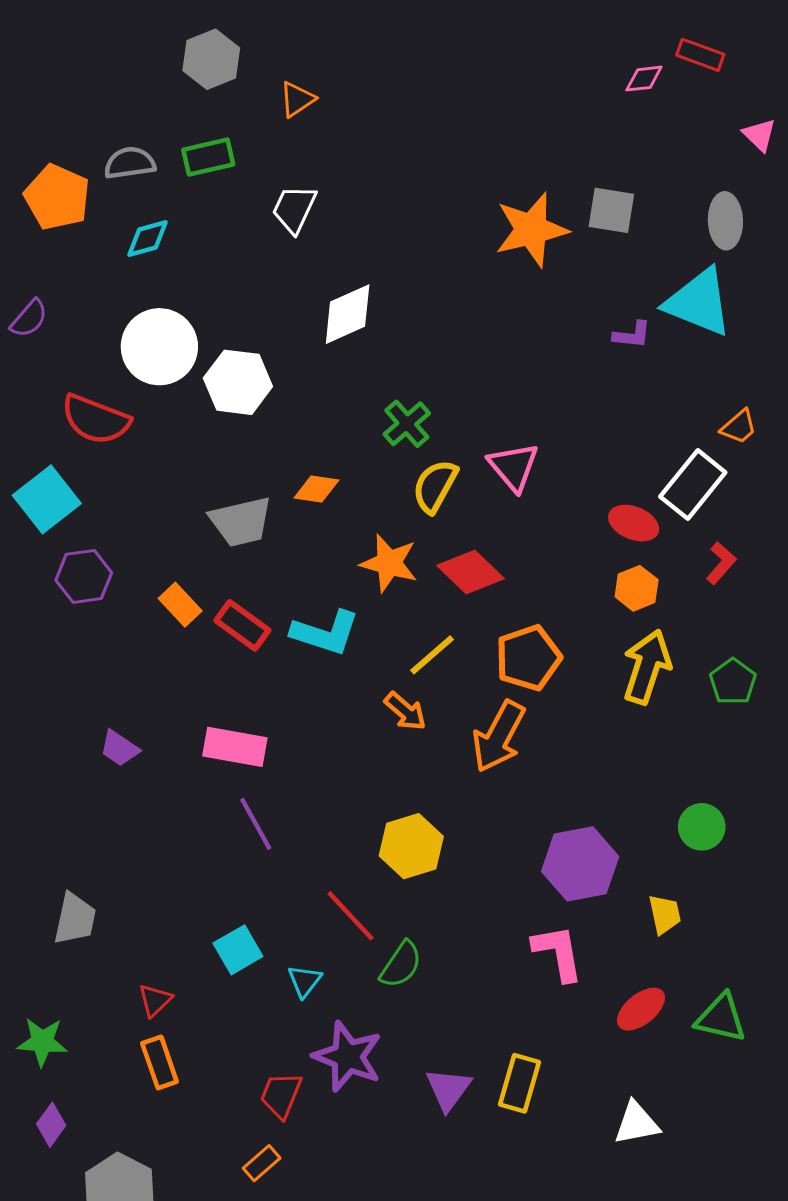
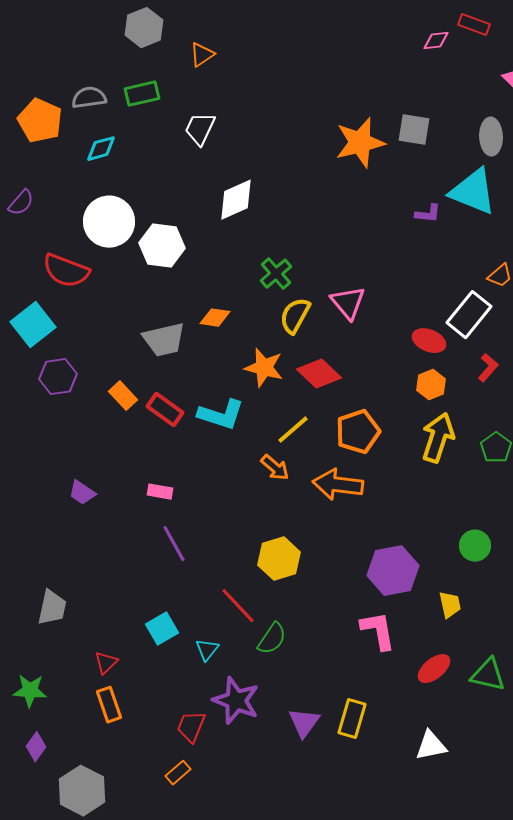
orange arrow: (499, 736) -> (338, 485), turned 69
pink rectangle: (235, 747) -> (160, 492), size x0.6

